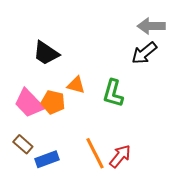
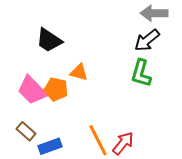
green L-shape: (113, 93) -> (141, 73), moved

